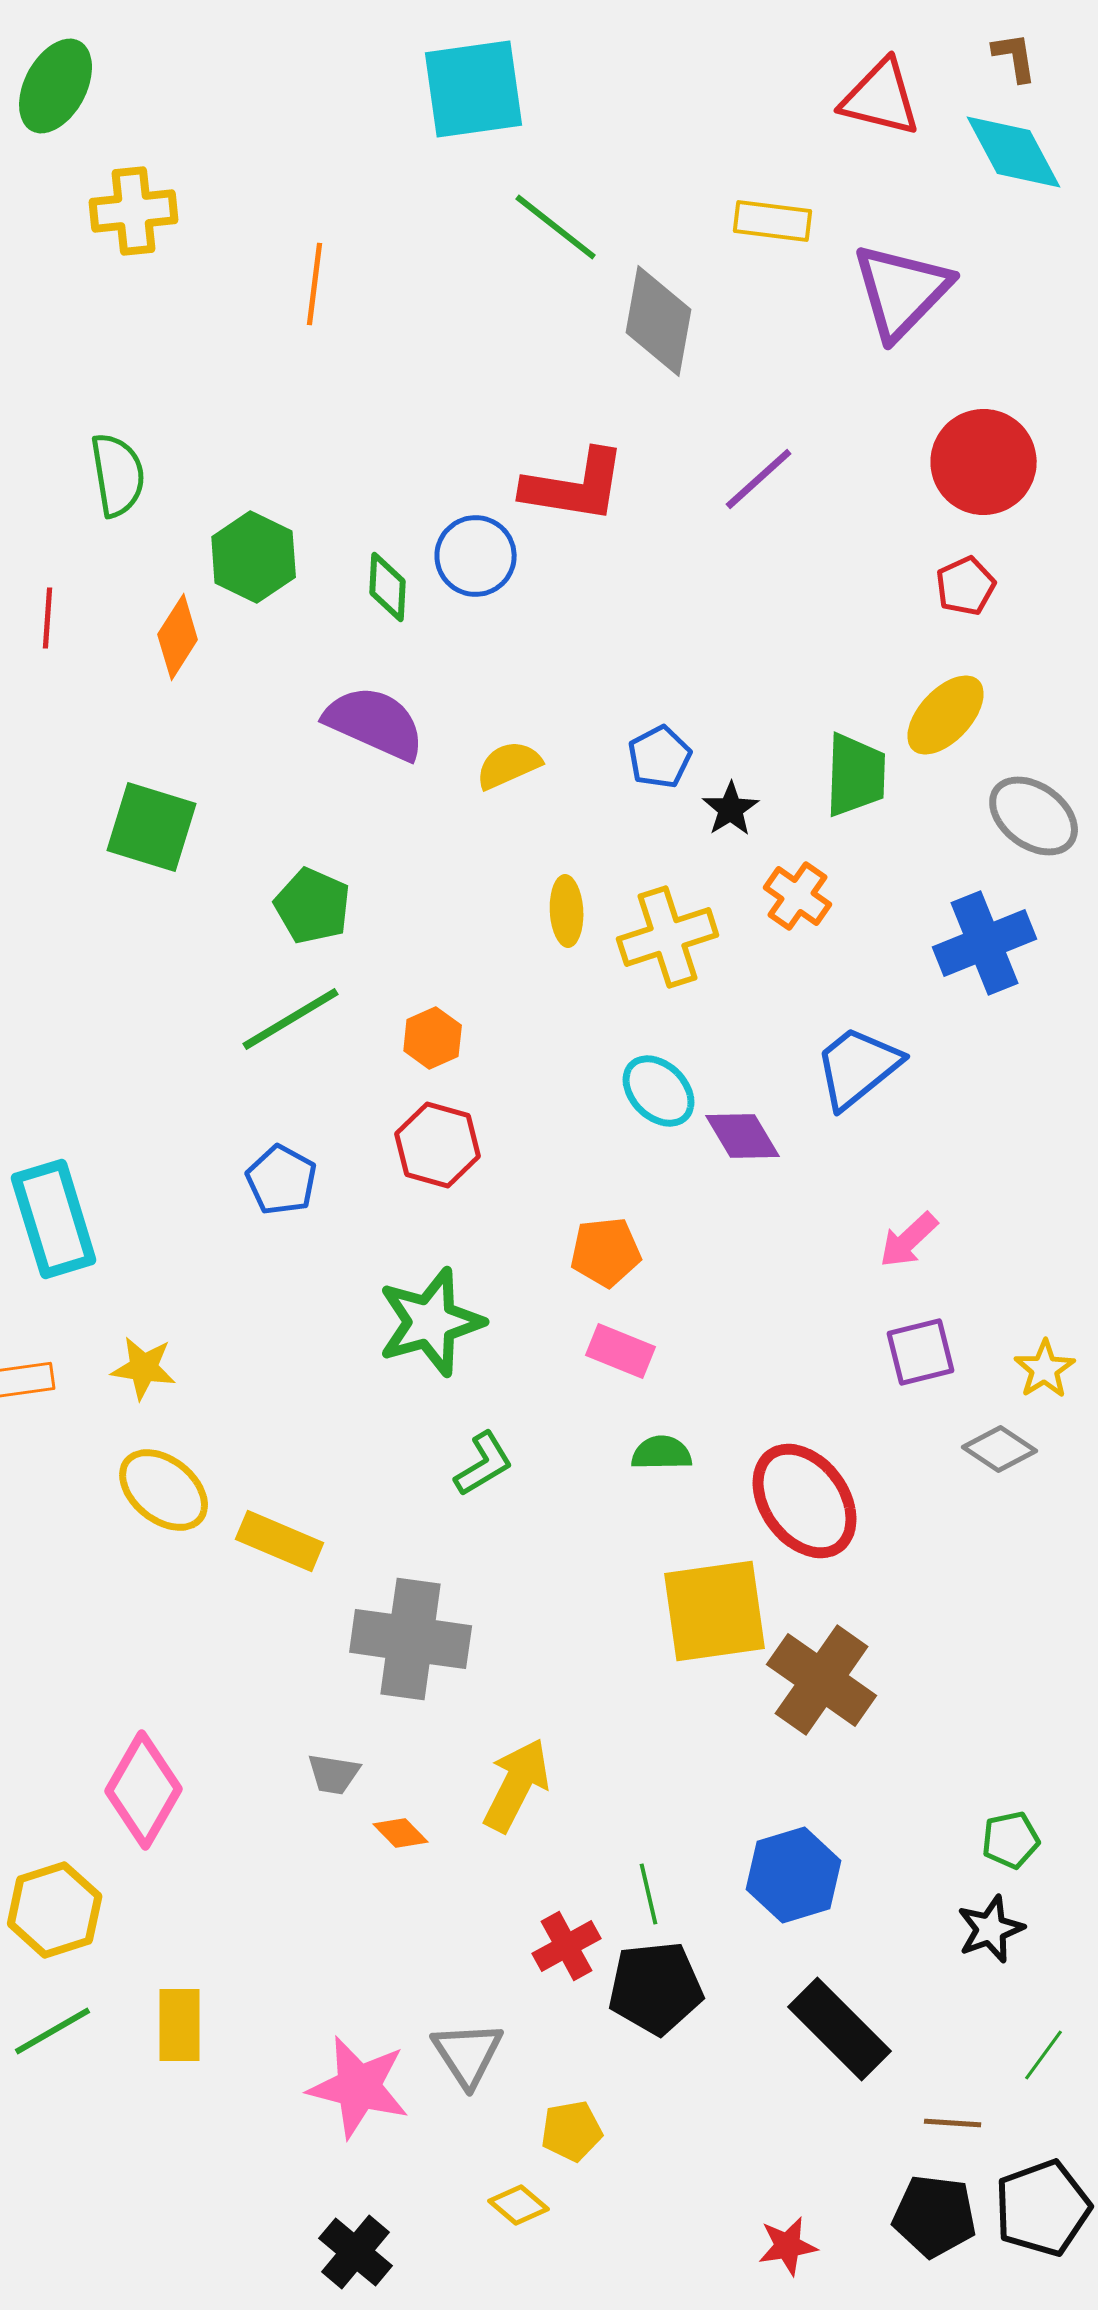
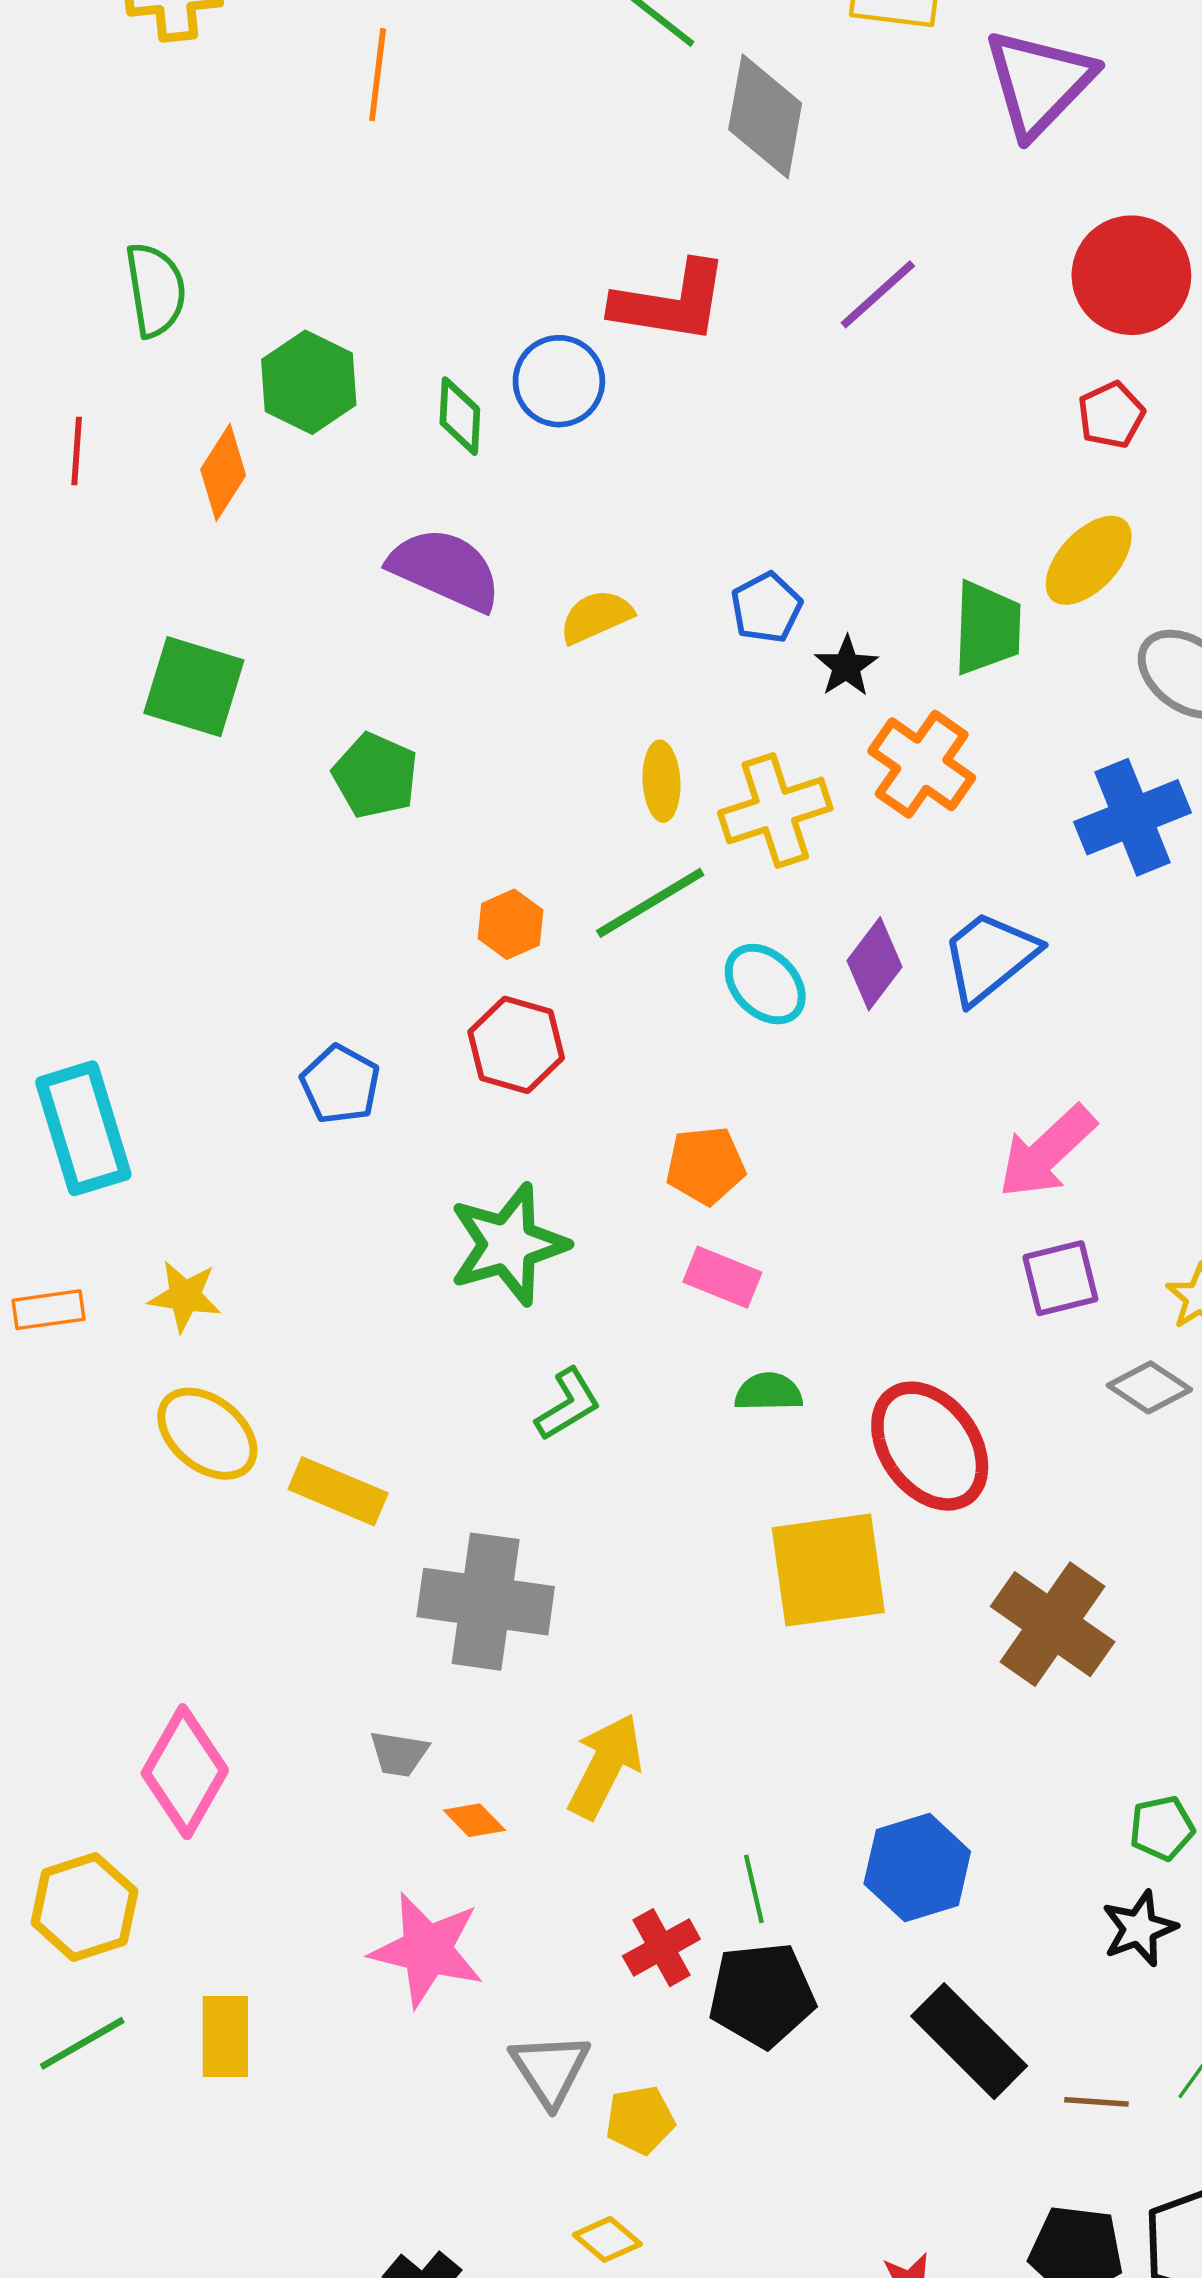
orange cross: (798, 896) -> (922, 764), size x1.4
green line: (291, 1019) -> (650, 903), moved
purple diamond: (743, 1136) -> (874, 964), moved, turned 68
pink arrow: (909, 1240) -> (1047, 1152), size x1.5
brown cross: (822, 1680) -> (1053, 1624), moved
pink star: (359, 2087) -> (427, 1950), moved
brown line: (953, 2123) -> (1096, 2102), moved
yellow pentagon: (572, 2131) -> (640, 2120), moved

